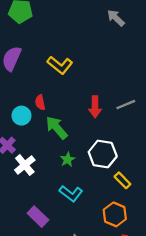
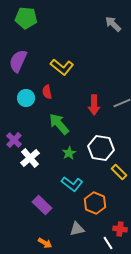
red semicircle: (40, 102) -> (47, 92), moved
cyan circle: (21, 116) -> (26, 98), moved
orange hexagon: (115, 214) -> (95, 203), moved

